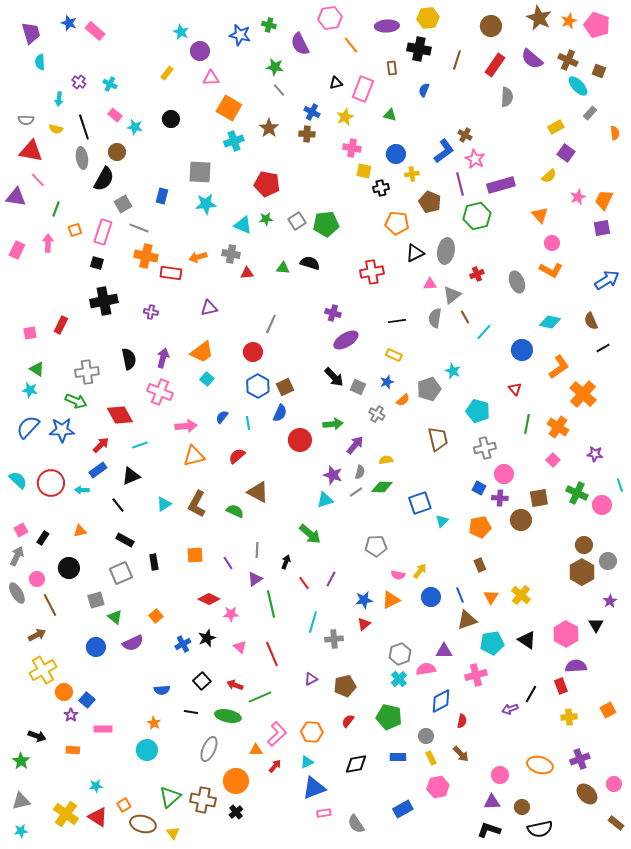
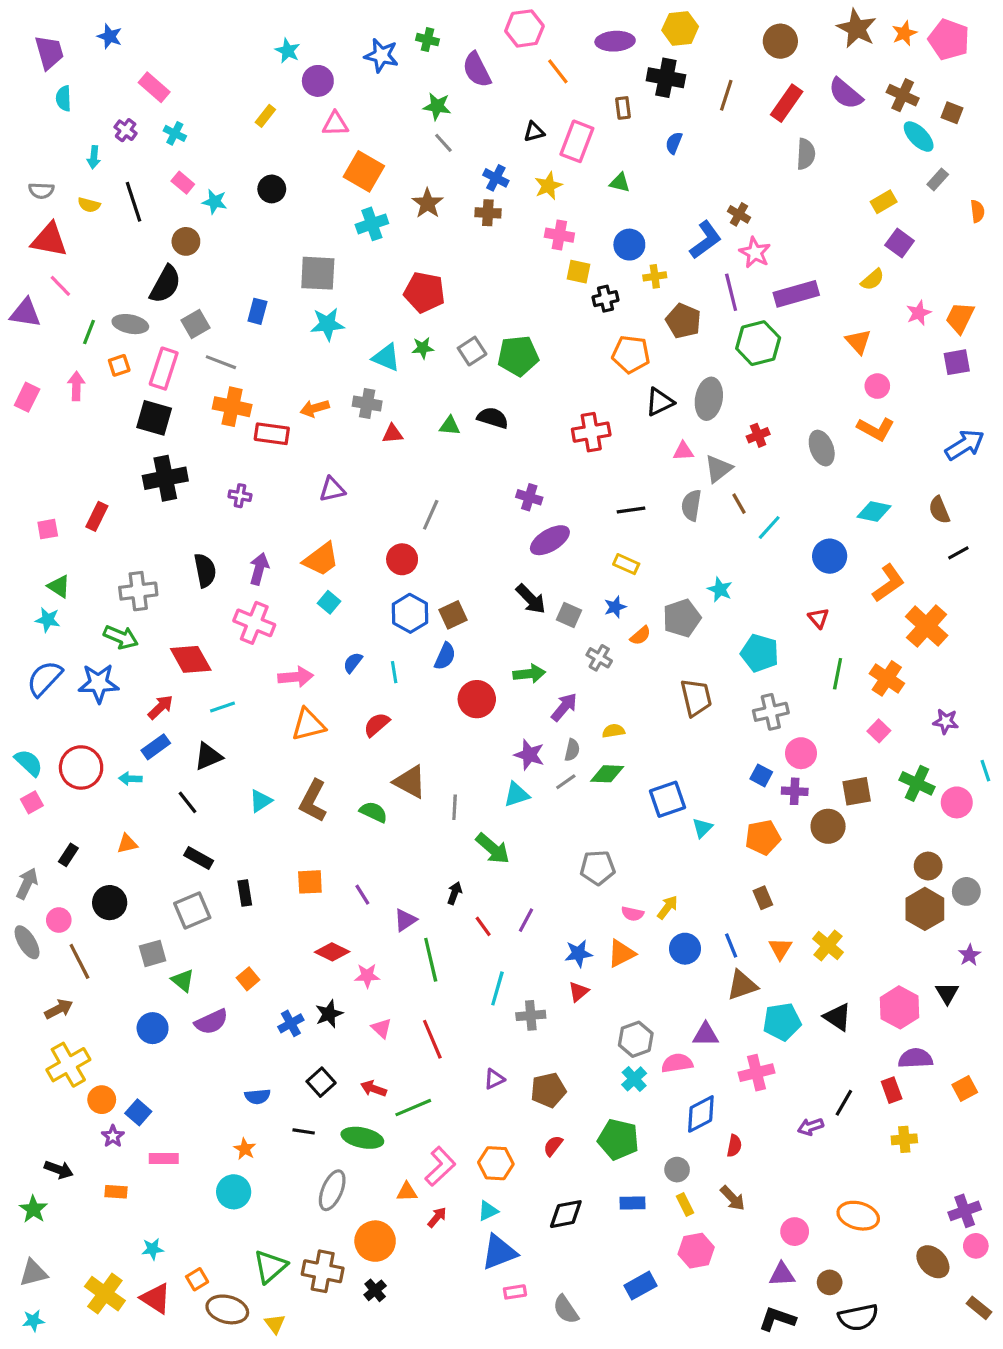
pink rectangle: (95, 31) -> (154, 87), moved
gray ellipse: (82, 158) -> (130, 324), moved, turned -70
black square: (97, 263) -> (154, 418), size x1.6
pink square: (21, 530) -> (32, 802), moved
gray line: (257, 550) -> (455, 807), moved
orange square: (608, 710) -> (965, 1089), moved
purple cross: (580, 759) -> (965, 1211), moved

